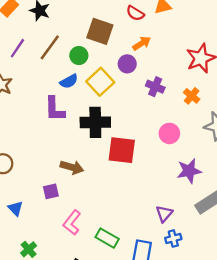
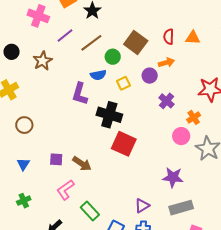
red semicircle: (135, 13) -> (169, 37), turned 42
yellow square: (100, 82) -> (123, 83), size x0.6
pink circle: (169, 133) -> (181, 136), moved
brown arrow: (72, 167) -> (82, 164), moved

